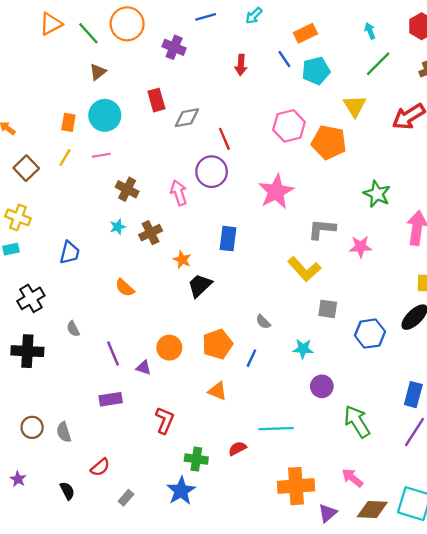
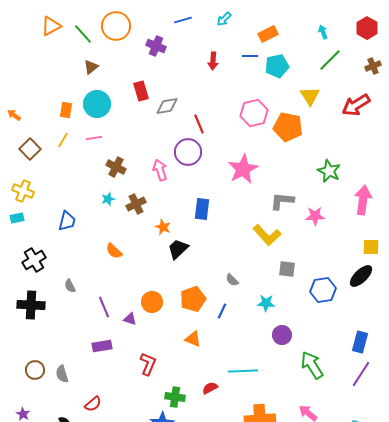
blue line: (284, 59) -> (250, 56), turned -56

